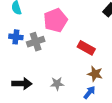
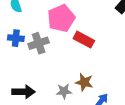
red rectangle: (86, 48) -> (84, 40), moved
brown star: (95, 74) -> (84, 82), moved

